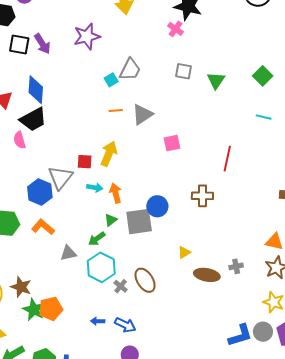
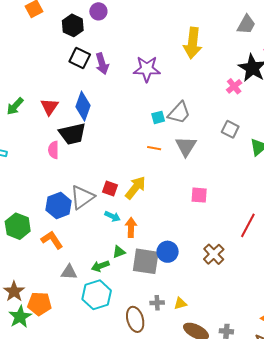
gray triangle: (142, 114) -> (186, 146), moved, turned -40
brown cross: (202, 196) -> (214, 254), turned 30
gray cross: (121, 286) -> (157, 303), moved, turned 32
orange pentagon: (51, 309) -> (39, 304), moved

